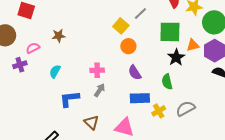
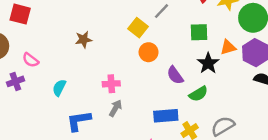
green square: (170, 32) -> (199, 32), size x0.7
brown star: (59, 36) -> (84, 40), moved
pink semicircle: (33, 48) -> (31, 60), turned -112
purple semicircle: (135, 73) -> (175, 75), moved
green semicircle: (167, 82) -> (198, 94), turned -105

